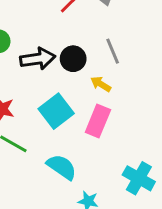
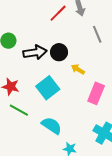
gray line: (113, 51) -> (97, 34), moved
pink rectangle: (98, 121) -> (96, 93), moved

